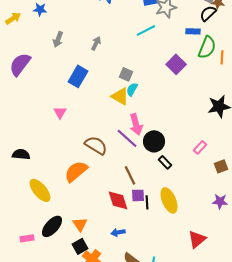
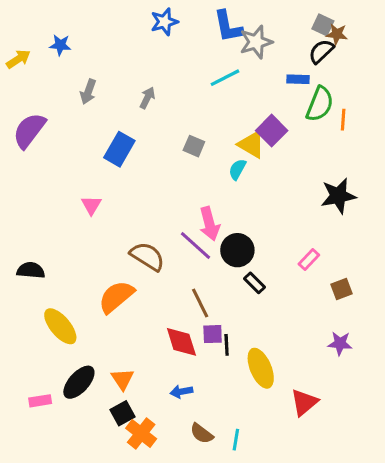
cyan semicircle: (132, 89) -> (237, 169), moved
yellow triangle: (120, 96) -> (251, 144), moved
yellow ellipse: (169, 200) -> (261, 368), moved

